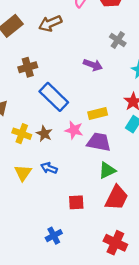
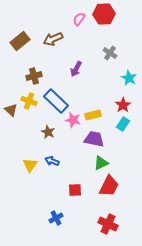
purple arrow: (93, 65) -> (76, 69), moved, turned 98
pink star: (74, 130) -> (73, 120), moved
yellow cross: (22, 134) -> (29, 101), moved

